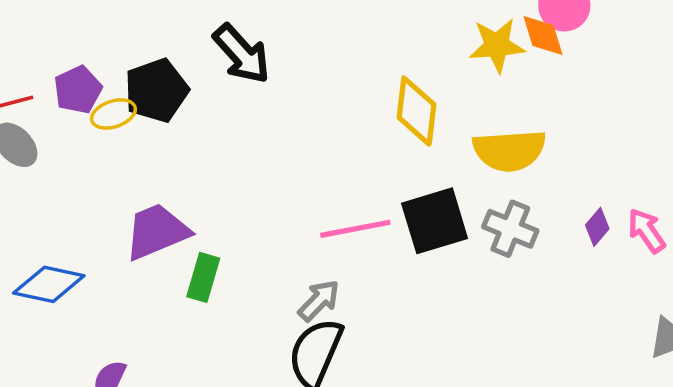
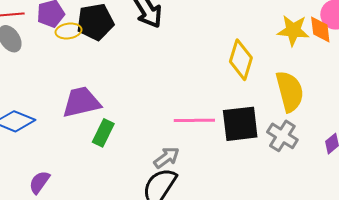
yellow semicircle: (509, 150) -> (290, 91), turned -111

